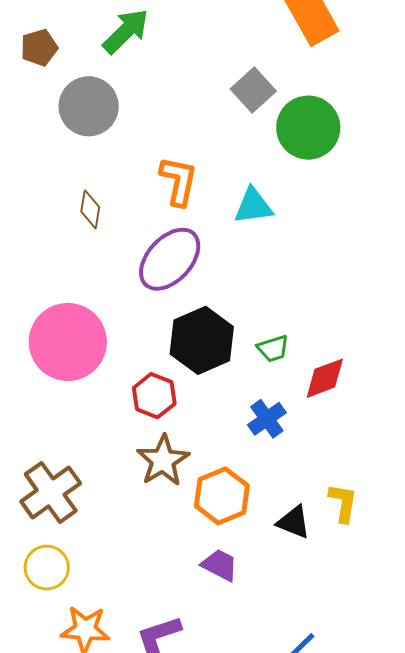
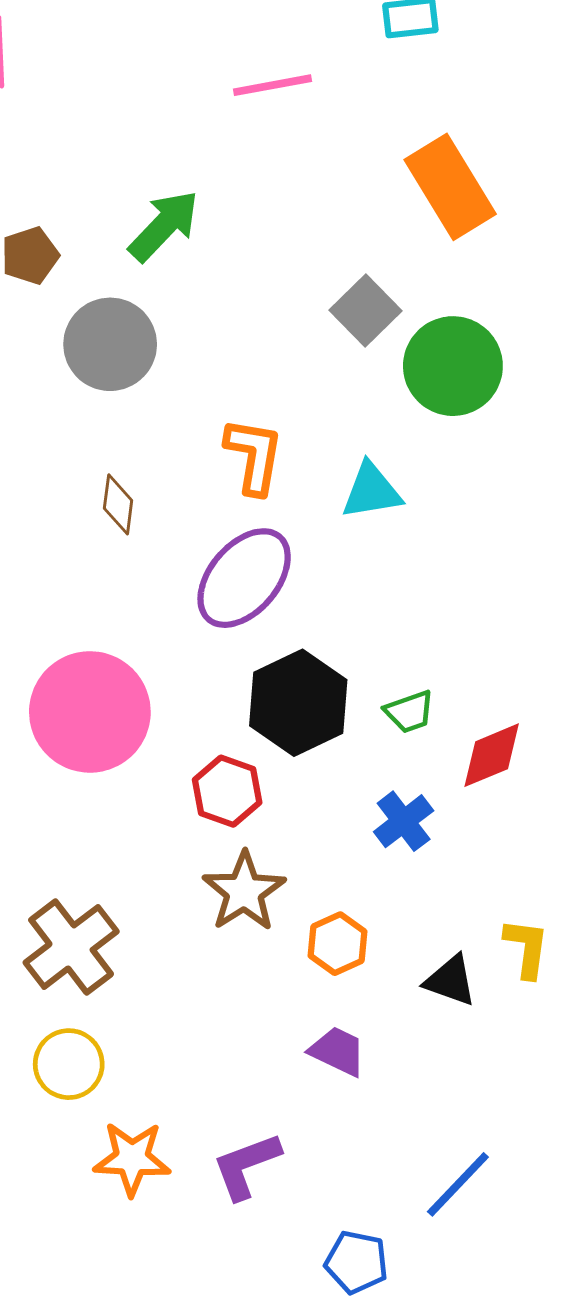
orange hexagon: (222, 496) -> (338, 944), size x0.7

